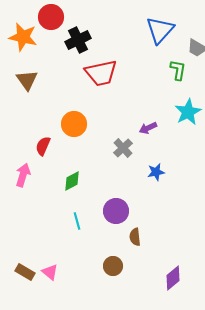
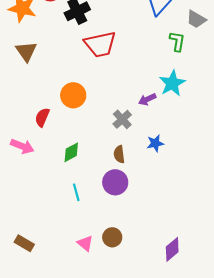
cyan star: (188, 112) -> (172, 83), moved
pink arrow: (23, 175) -> (22, 146), turned 95
brown semicircle: (135, 237) -> (119, 154), moved
pink triangle: (50, 272) -> (85, 243), moved

